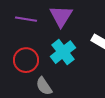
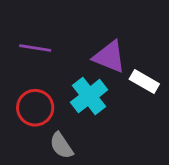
purple triangle: (61, 16) -> (109, 57), moved, turned -40

